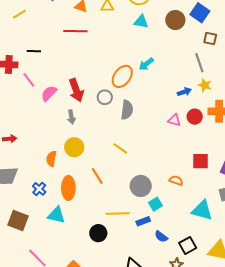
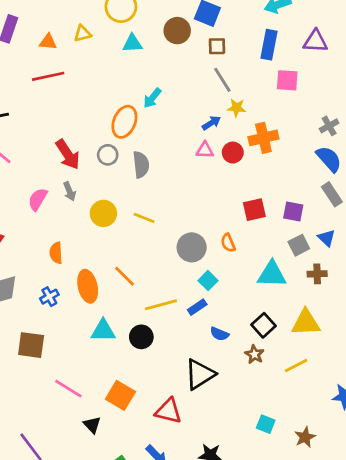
brown square: (210, 38) -> (217, 46), moved
pink semicircle: (49, 93) -> (38, 199), moved
pink triangle: (174, 120) -> (205, 150), moved
yellow circle: (74, 147) -> (103, 213), moved
orange line: (97, 176) -> (125, 276), moved
orange semicircle: (176, 180) -> (228, 243), turned -120
gray circle: (141, 186) -> (192, 247), moved
blue cross: (39, 189) -> (49, 297), turned 32
cyan triangle: (56, 215) -> (103, 331), moved
blue semicircle: (161, 237) -> (219, 334), moved

